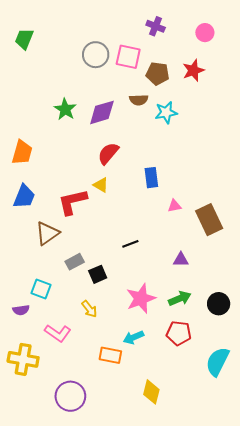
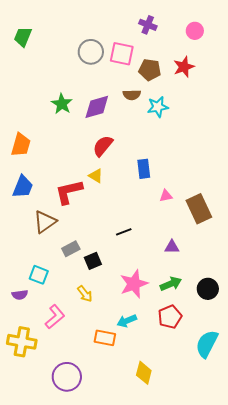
pink L-shape: (58, 333) -> (55, 317), turned -75
red pentagon: (179, 333) -> (170, 317), turned -30

